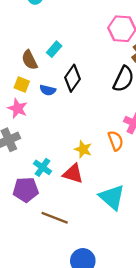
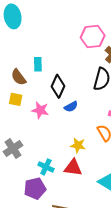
cyan rectangle: (54, 49) -> (38, 64), turned -32
blue semicircle: (48, 90) -> (71, 107), moved, turned -32
pink star: (17, 108) -> (40, 110), moved

